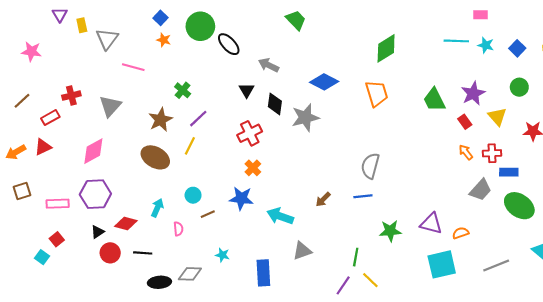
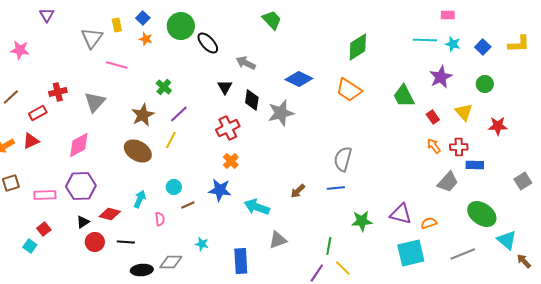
yellow rectangle: (82, 25) -> (117, 25), moved
orange trapezoid: (377, 93) -> (349, 90), turned 140
purple star: (473, 93) -> (441, 77), moved
green ellipse: (519, 206) -> (482, 214), moved

